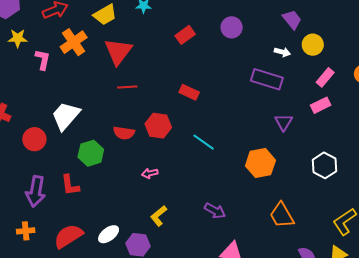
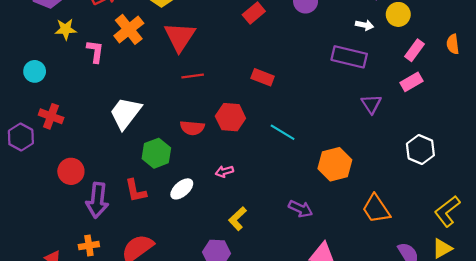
red circle: (34, 139) -> (71, 171), moved
orange hexagon: (260, 163) -> (335, 164), moved
white ellipse: (109, 234) -> (182, 189), moved

